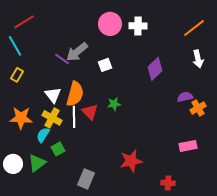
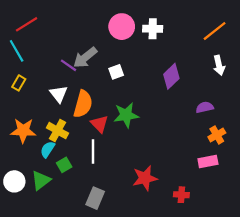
white triangle: (53, 95) -> (59, 94), moved
green star: (114, 104) -> (126, 115), size x1.6
orange cross: (198, 108) -> (217, 135), moved
white line: (74, 117) -> (93, 152), moved
red cross: (168, 183) -> (181, 195), moved

